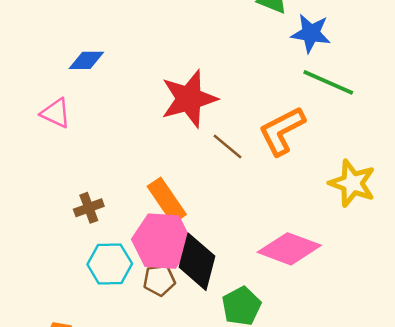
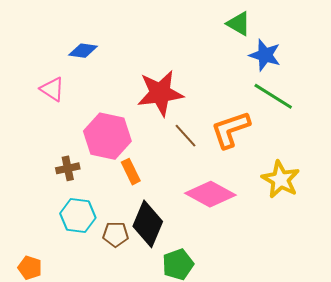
orange rectangle: (167, 200) -> (131, 172), size x0.7
pink hexagon: (162, 241) -> (107, 136), moved
pink diamond: (289, 249) -> (210, 194), moved

